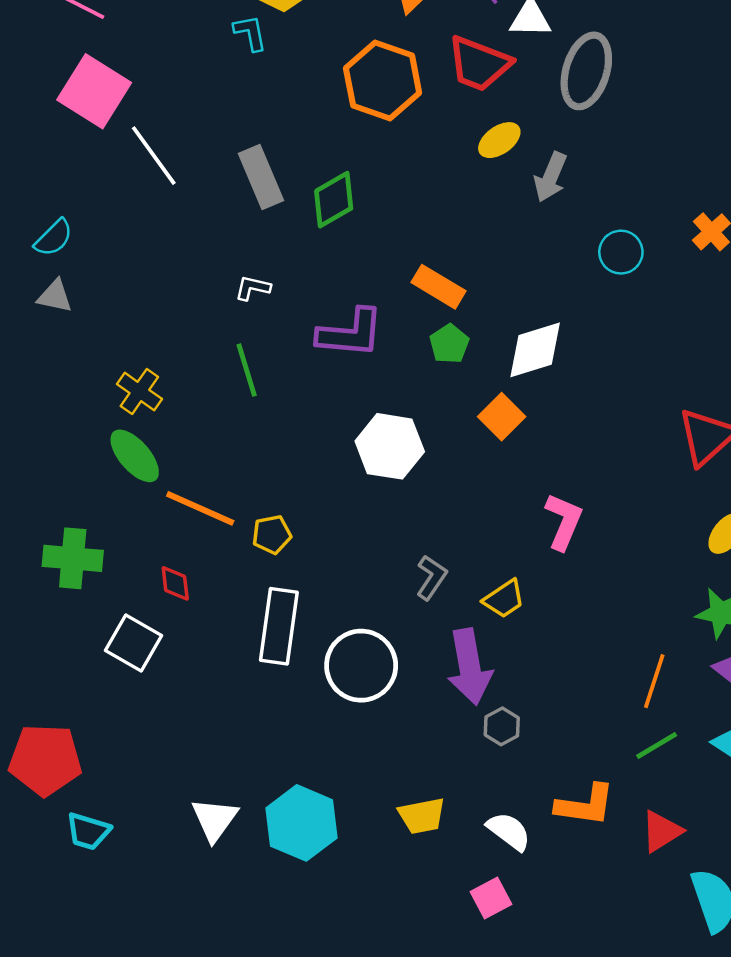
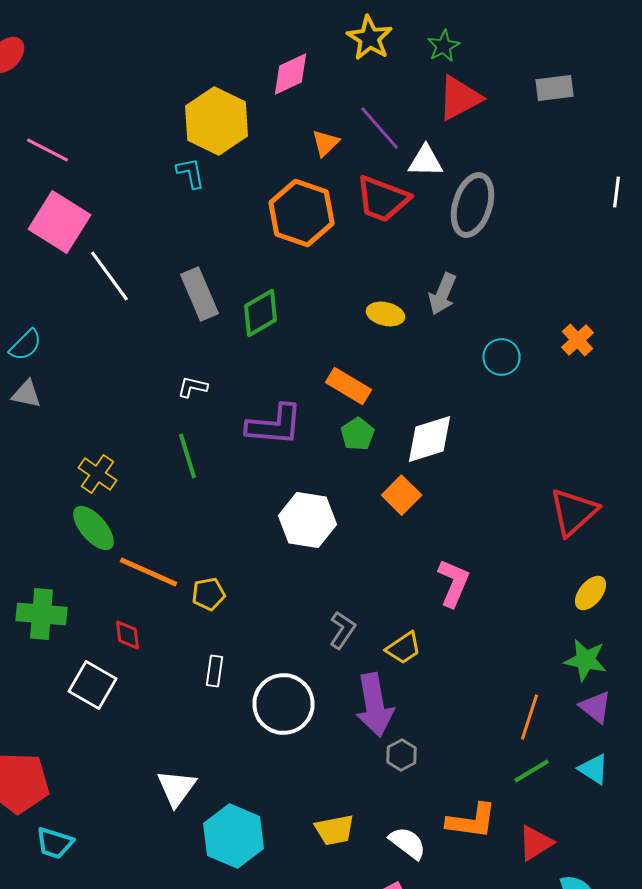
yellow ellipse: (499, 140) -> (386, 314), moved, turned 48
white rectangle: (279, 626) -> (214, 671), size x0.5
white triangle: (215, 819) -> (176, 788), moved

